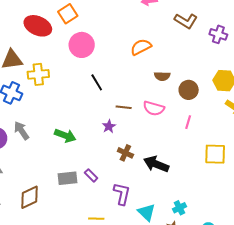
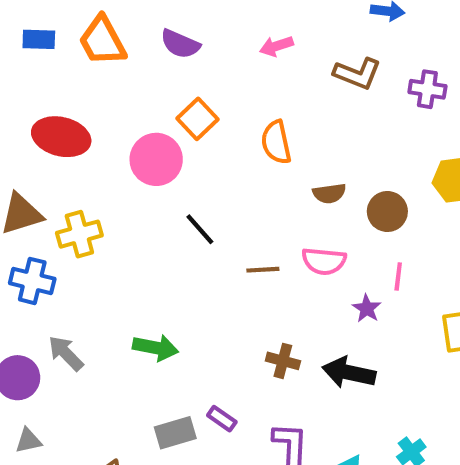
orange square: (68, 14) -> (197, 119), moved
orange semicircle: (141, 47) -> (276, 142), turned -65
purple star: (109, 126) -> (367, 308), moved

